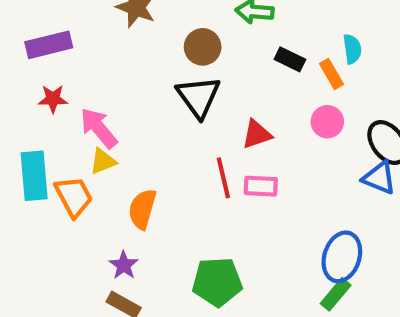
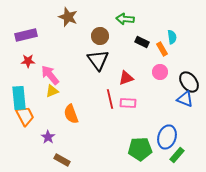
orange trapezoid: (74, 197) -> (25, 116), moved
orange semicircle: (142, 209) -> (71, 114), turned -36
purple star: (124, 265) -> (48, 137), moved
green pentagon: (217, 282) -> (140, 149), moved
green rectangle: (336, 294) -> (177, 155), moved

